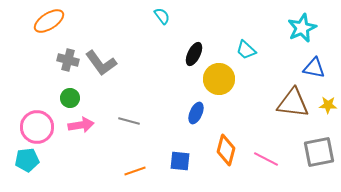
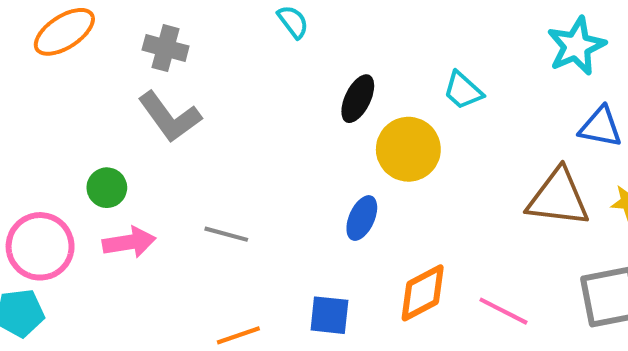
gray cross: (68, 60) -> (166, 48), moved
orange diamond: (226, 150) -> (423, 293), turned 48

